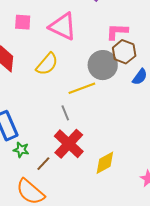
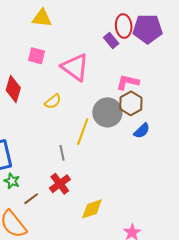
yellow semicircle: (47, 64) -> (53, 101), size x0.7
yellow line: (82, 88) -> (83, 132), turned -60
red cross: (69, 144) -> (60, 184), size x0.7

